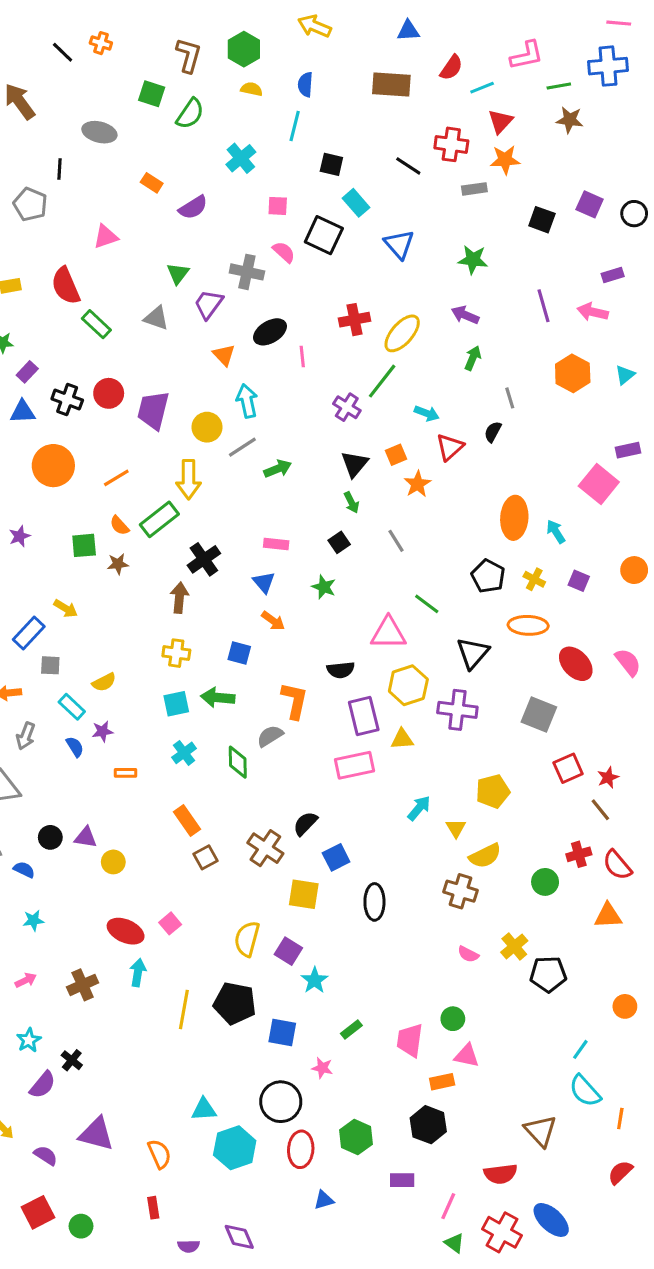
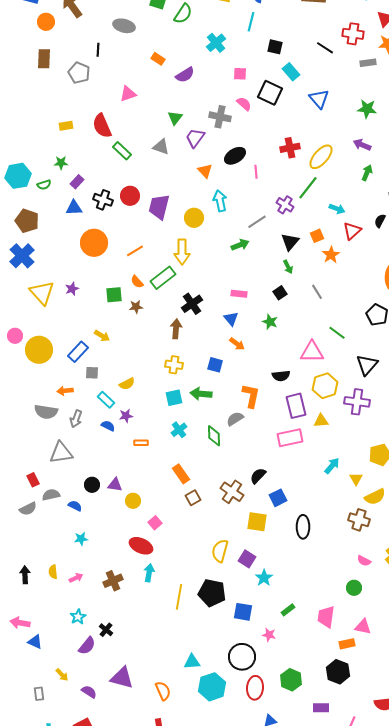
gray line: (242, 447) -> (257, 222), moved
blue semicircle: (75, 747) -> (108, 426), turned -32
pink square: (170, 923) -> (155, 523), moved
green circle: (453, 1019) -> (354, 588), moved

